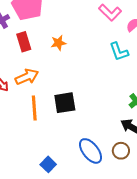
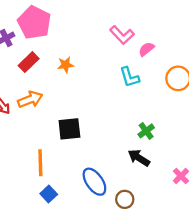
red rectangle: (24, 42) -> (29, 62), turned 60
orange line: (34, 108) -> (40, 163), moved
brown circle: (121, 151) -> (125, 199), moved

